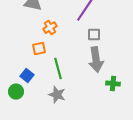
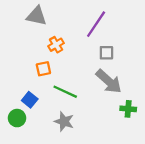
gray arrow: (96, 60) -> (109, 81), turned -40
green line: (58, 69) -> (65, 92), turned -50

